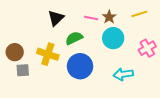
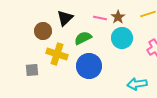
brown circle: (15, 52) -> (43, 31), moved
cyan arrow: (123, 74) -> (137, 84), moved

